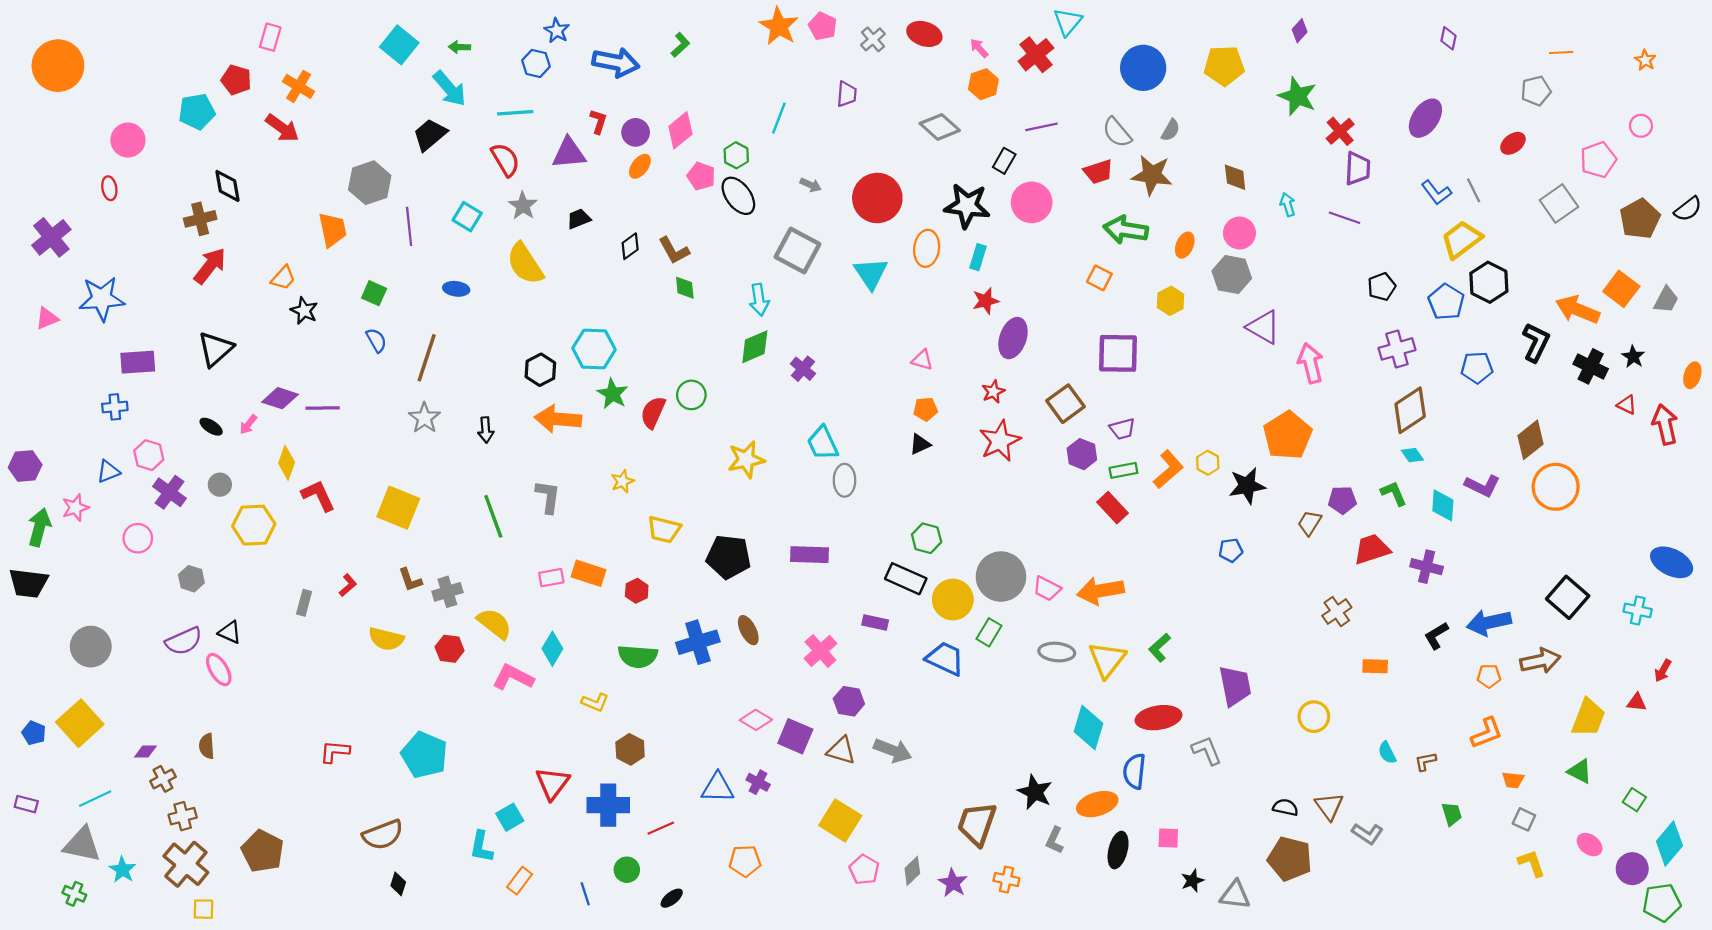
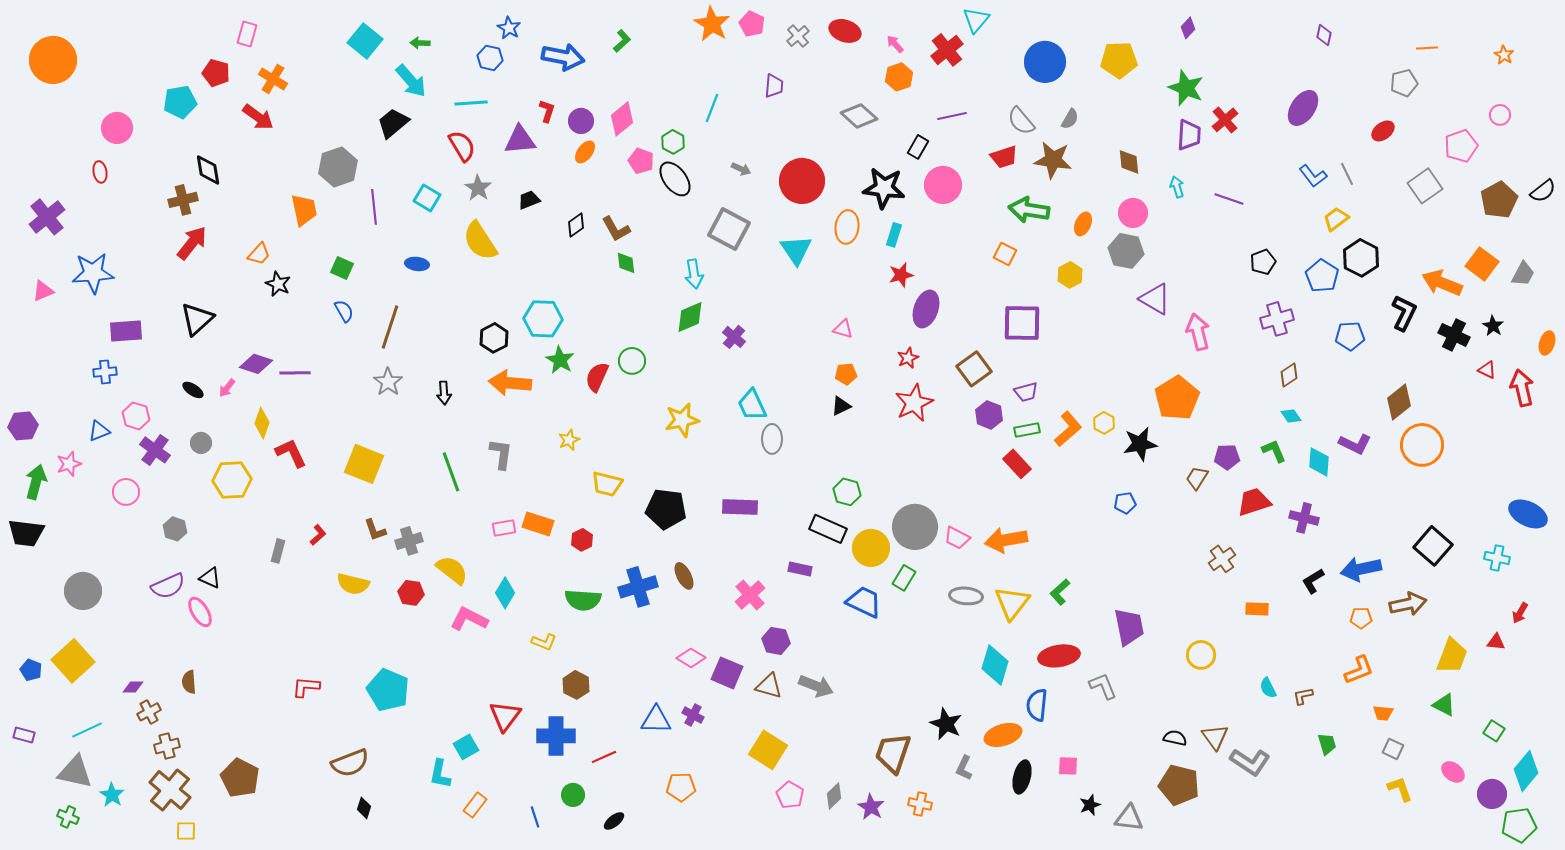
purple trapezoid: (1358, 168) -> (1189, 135), moved
yellow trapezoid: (1462, 240) -> (1336, 219), size x0.7
brown diamond: (1410, 410) -> (1289, 375), size x0.6
gray L-shape: (1367, 834) -> (1250, 762), size x1.4

